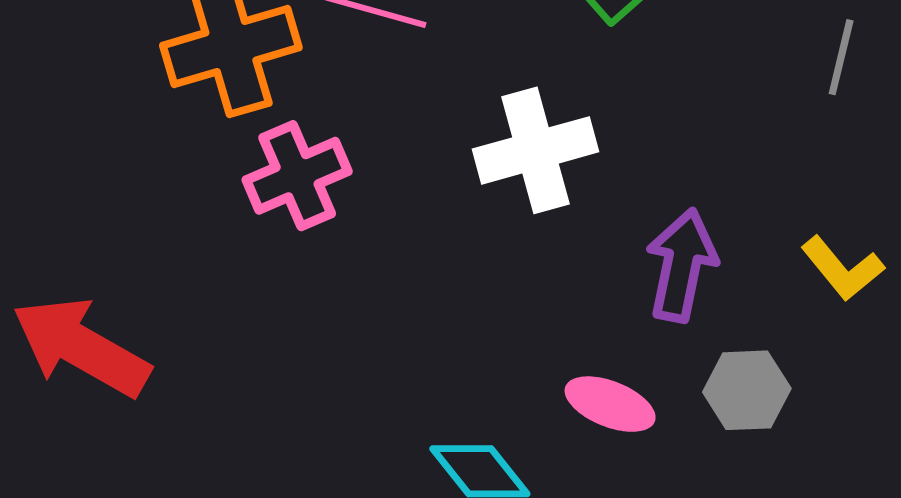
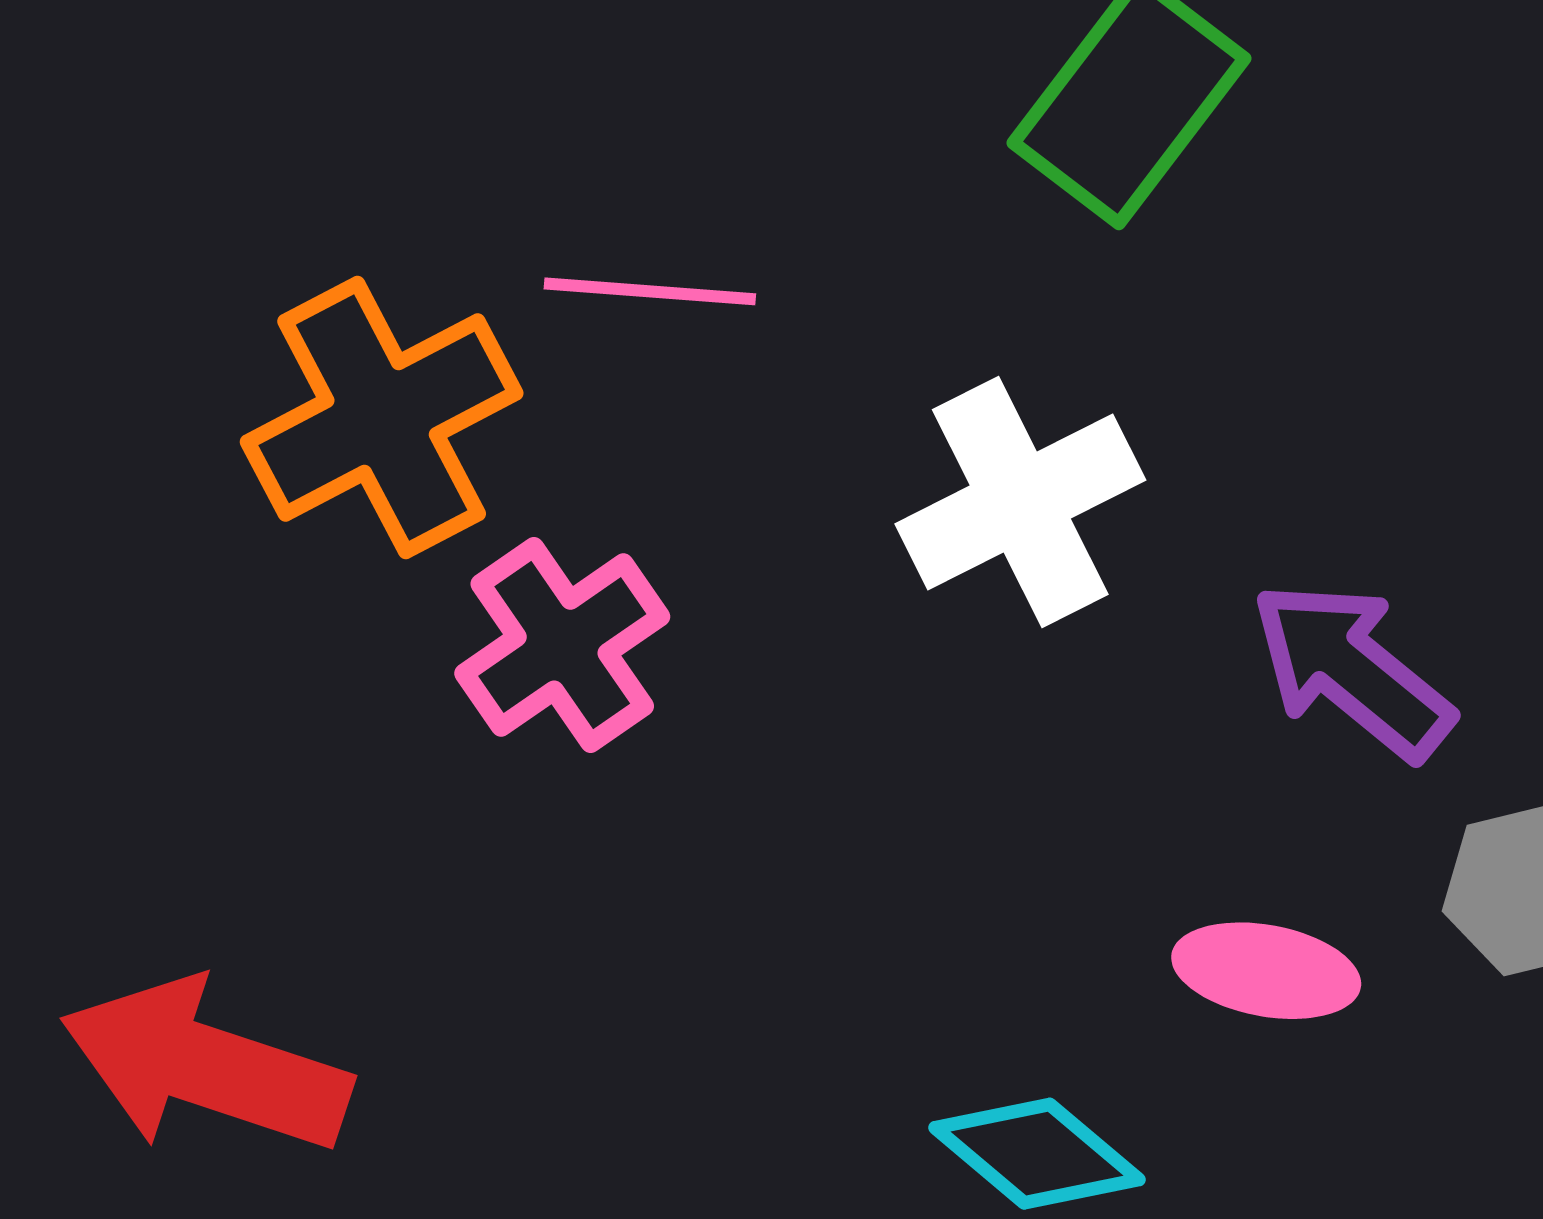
purple arrow: (681, 265) -> (1352, 670), turned -51

